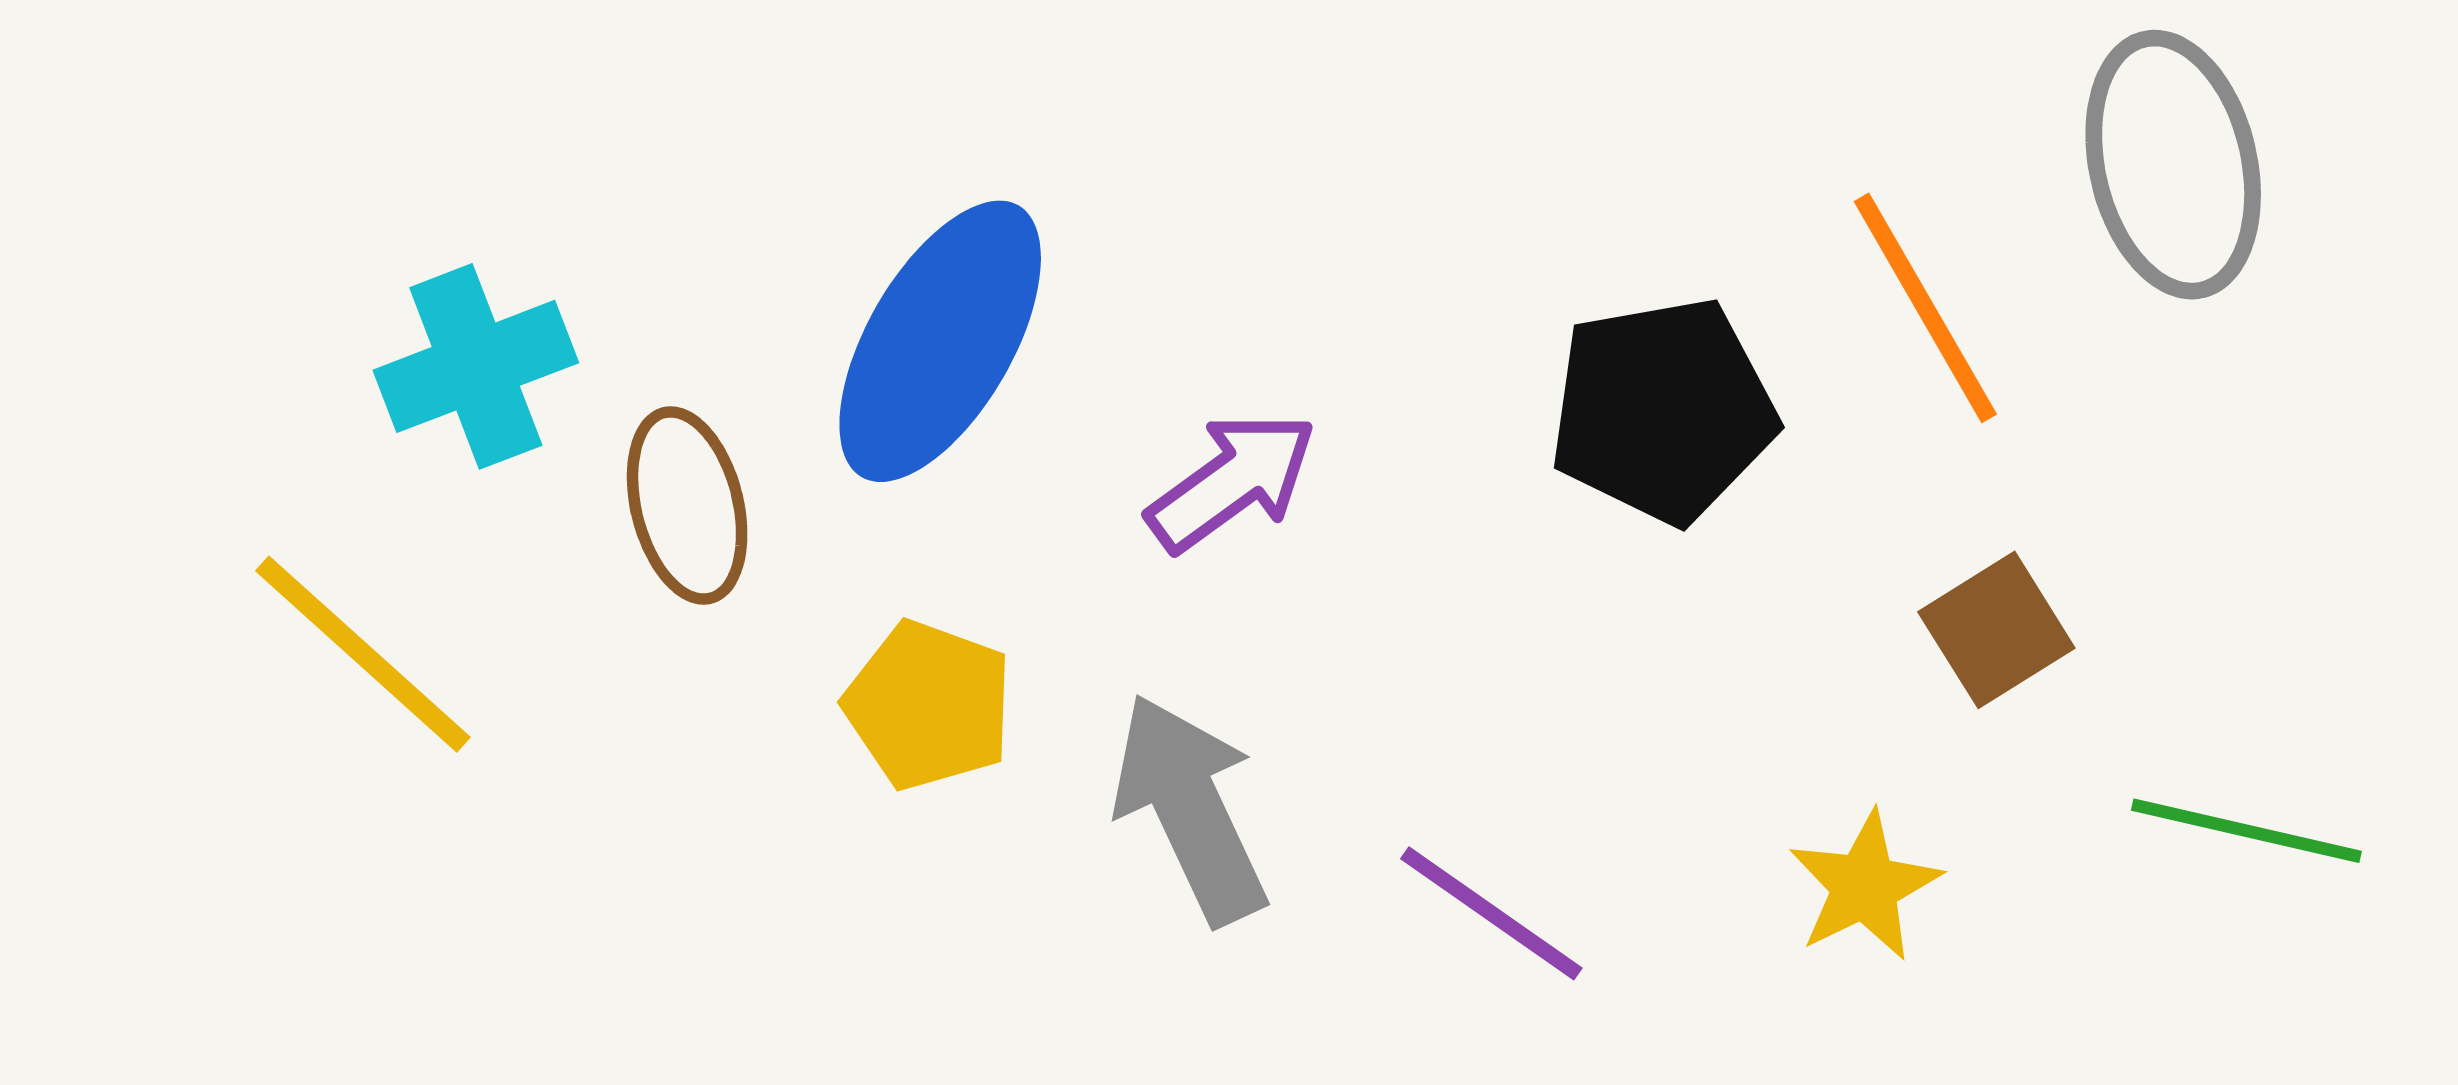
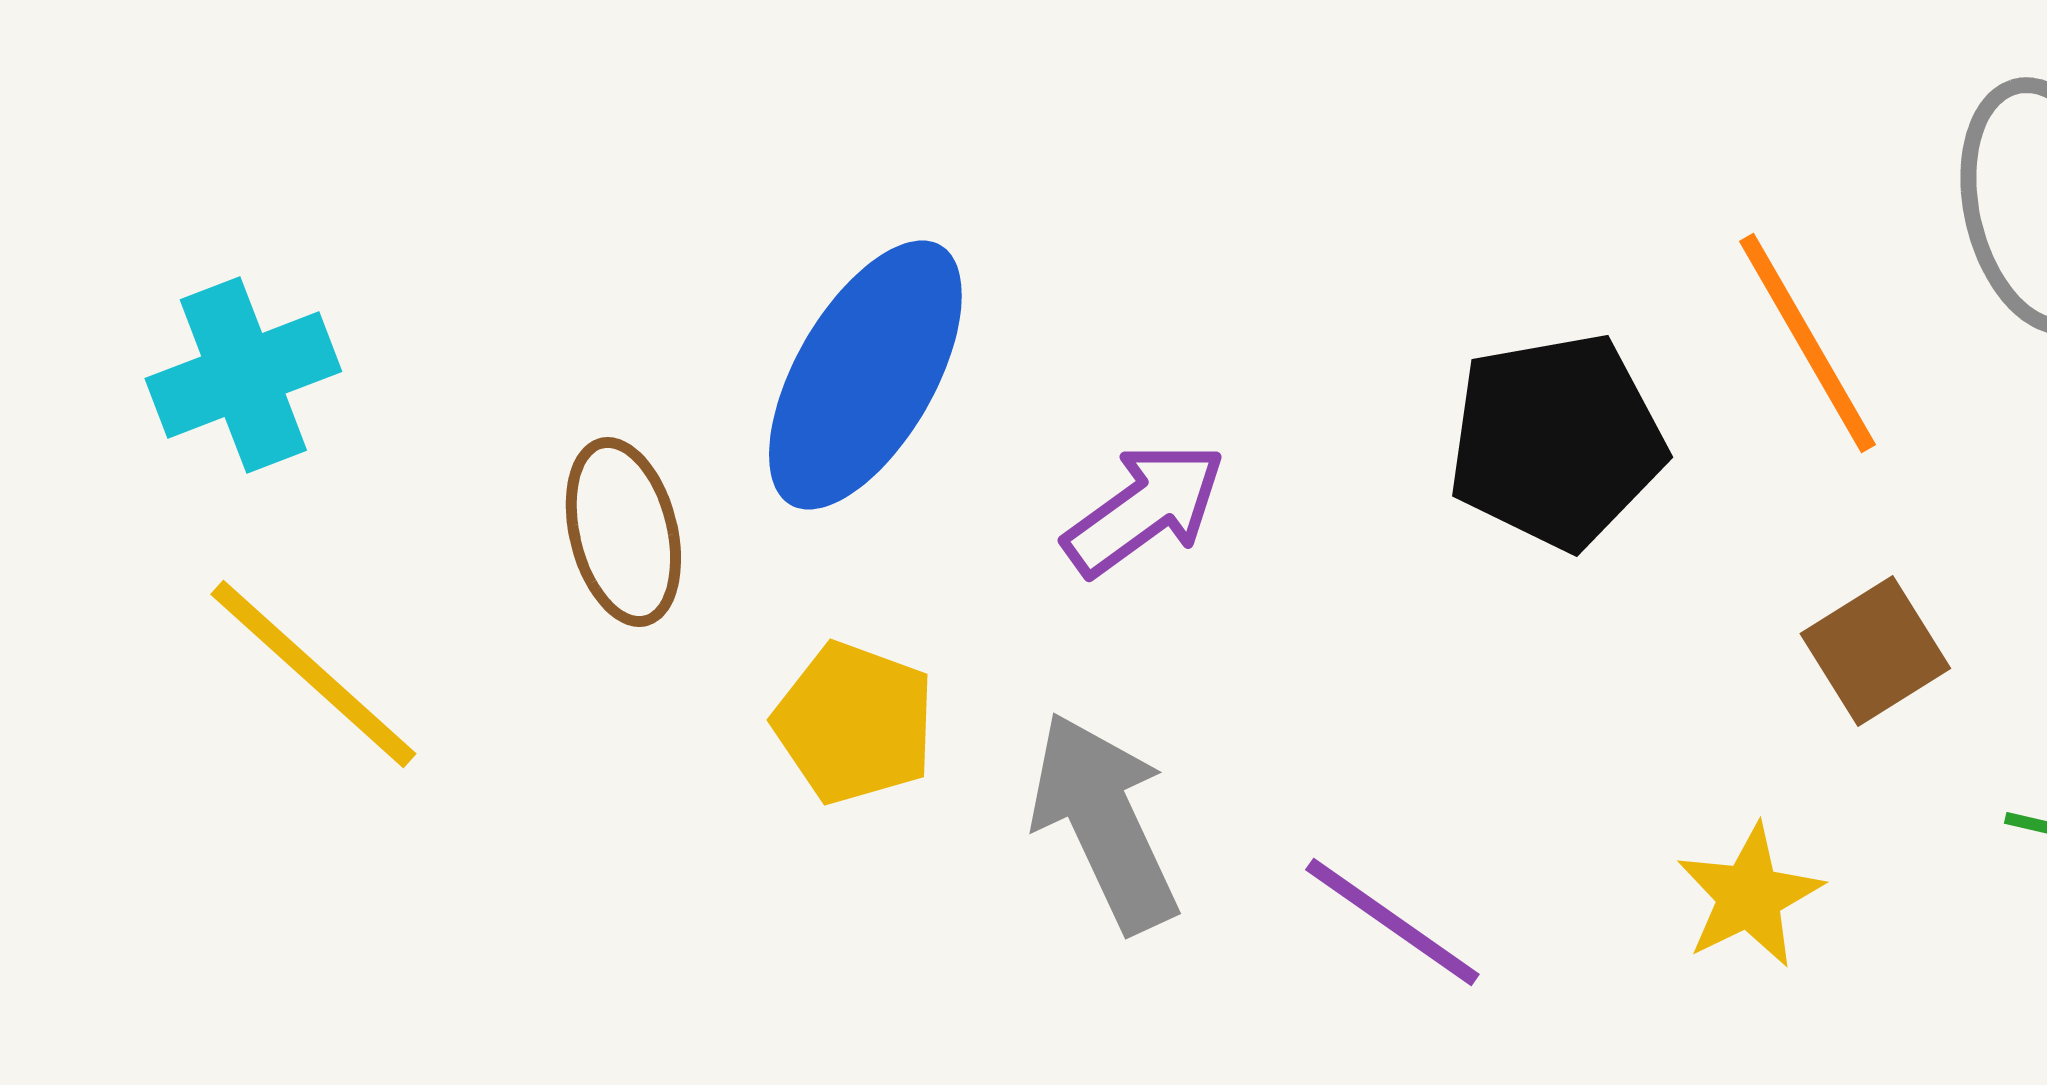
cyan cross: (476, 366) -> (243, 375), moved

